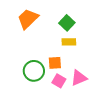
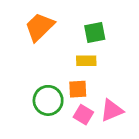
green square: (67, 23) -> (95, 33), turned 35
yellow rectangle: (69, 42) -> (86, 61), moved

